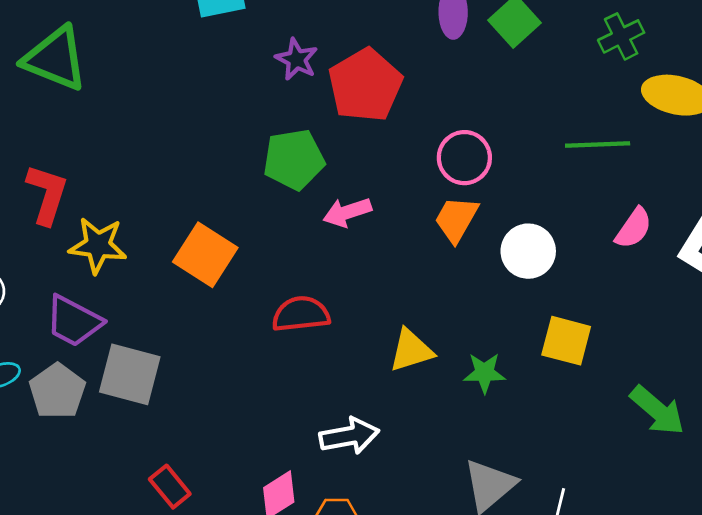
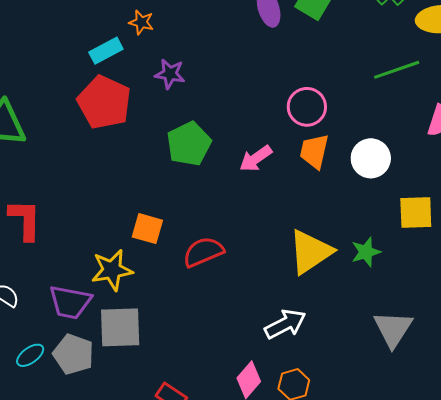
red pentagon: (365, 85) -> (104, 102), moved
pink arrow: (347, 212) -> (256, 159), moved
yellow star: (98, 245) -> (112, 270), moved
orange square: (205, 255) -> (147, 229), size x0.7
red semicircle: (301, 314) -> (203, 252), moved
yellow triangle: (411, 350) -> (310, 252), size x1.4

